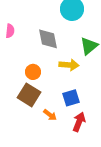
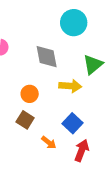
brown square: (29, 95) -> (25, 120), size x0.7
blue square: (71, 98) -> (73, 123), turned -30

